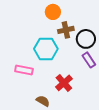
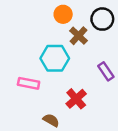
brown cross: (66, 30) -> (79, 36), turned -35
black circle: (86, 39) -> (102, 19), moved

